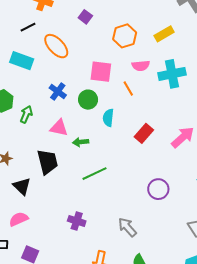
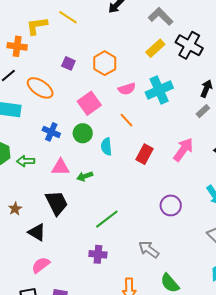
purple square: (85, 17) -> (68, 63), moved
yellow rectangle: (164, 34) -> (155, 48), moved
pink square: (101, 72) -> (89, 103), turned -30
orange line: (128, 89) -> (126, 120), moved
green arrow: (26, 114) -> (26, 161), turned -102
green line: (95, 174) -> (107, 219), moved

